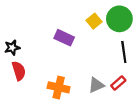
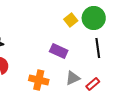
purple rectangle: (64, 38) -> (59, 51), moved
red rectangle: (118, 83) -> (93, 84), moved

